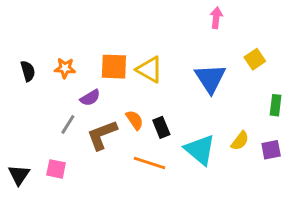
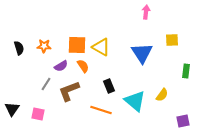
yellow square: (255, 59) -> (172, 40), turned 32
orange semicircle: (135, 120) -> (83, 66), moved
purple square: (271, 150) -> (183, 121), moved
black triangle: (19, 175) -> (12, 109), moved

